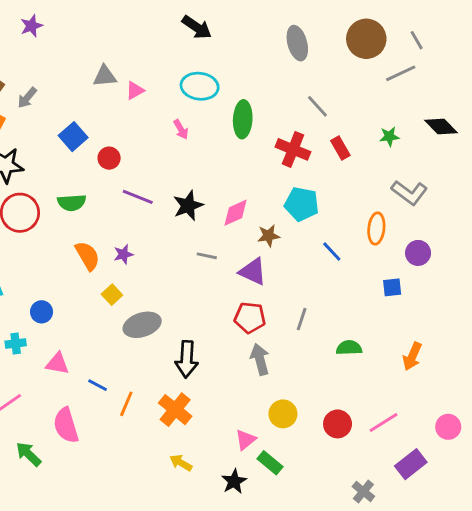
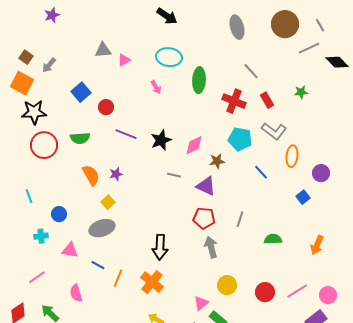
black diamond: (441, 126) -> (337, 62), moved
gray L-shape: (409, 193) -> (274, 131), moved
blue square: (392, 287) -> (303, 197), turned -32
gray ellipse: (142, 325) -> (102, 228), moved
pink semicircle: (66, 425) -> (76, 293), size x0.7
pink circle: (448, 427) -> (328, 295), moved

